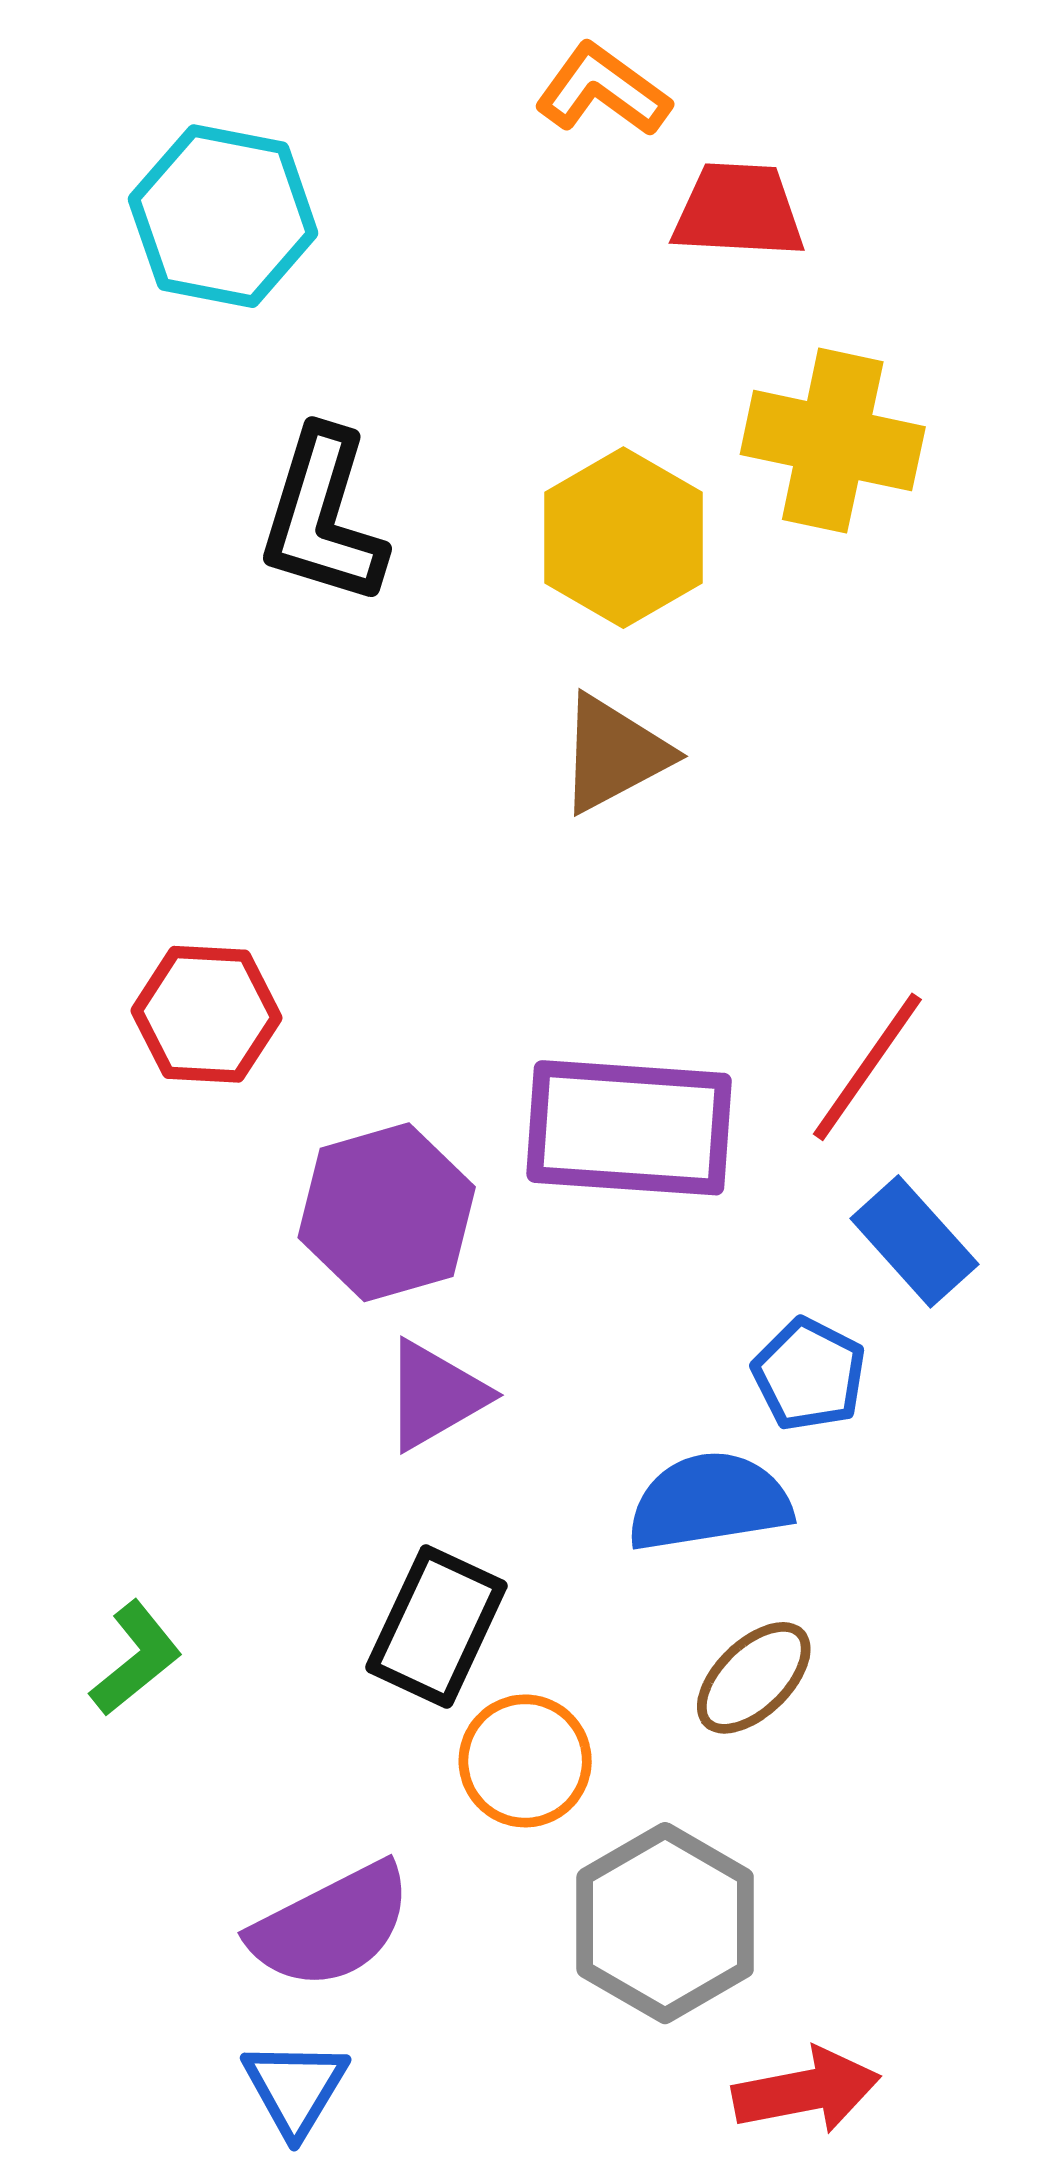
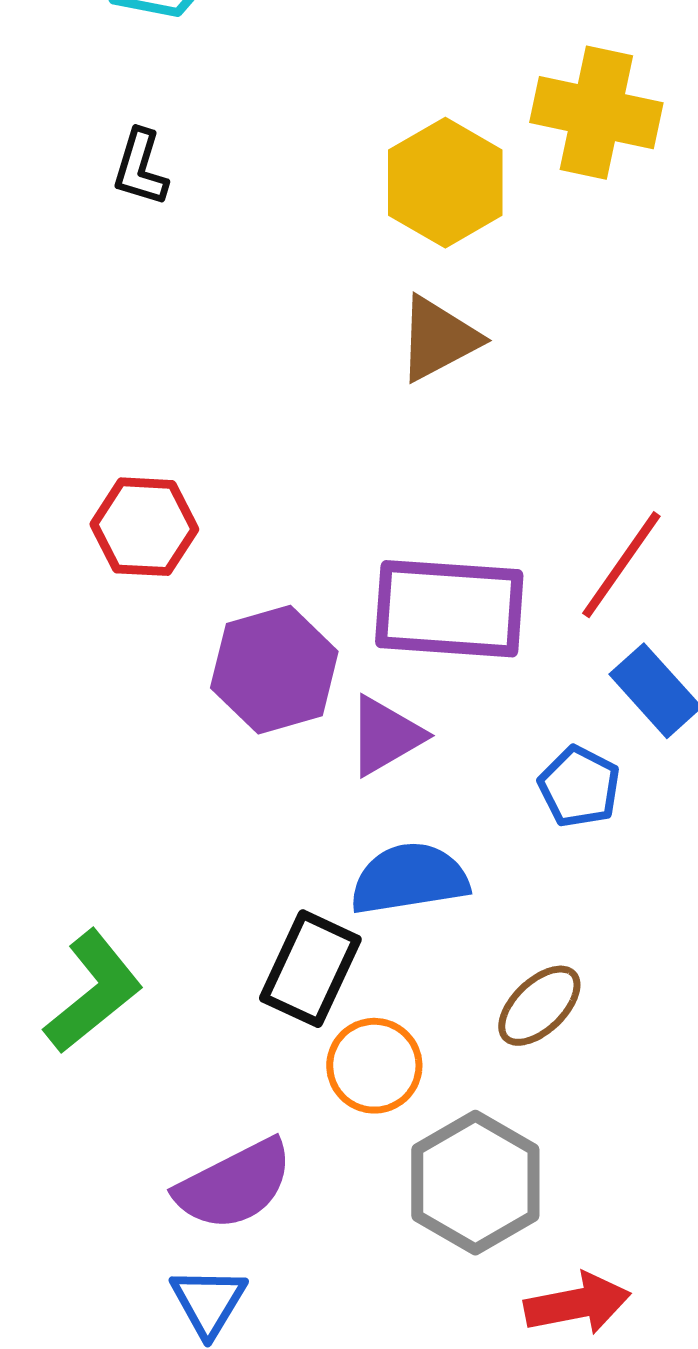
black L-shape: (323, 517) -> (140, 168), moved, size x0.6
purple triangle: (435, 1395) -> (385, 736), moved
blue semicircle: (709, 1502) -> (409, 879), moved
green L-shape: (136, 1658) -> (93, 992), size x1.5

